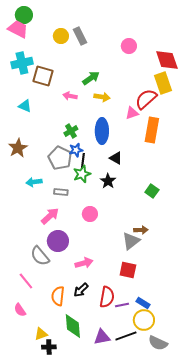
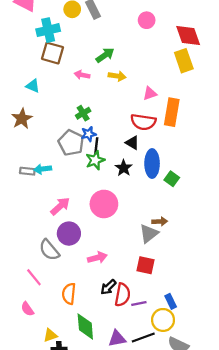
cyan cross: (22, 63) -> (48, 30), moved
red semicircle: (146, 99) -> (143, 122), moved, turned -130
blue ellipse: (102, 131) -> (152, 164), moved
brown star: (18, 148) -> (22, 119), moved
gray rectangle: (61, 192) -> (27, 171), moved
pink circle: (90, 214) -> (104, 204), size x1.6
black arrow: (81, 290) -> (108, 287), moved
blue rectangle: (143, 303) -> (171, 301), moved, turned 32

